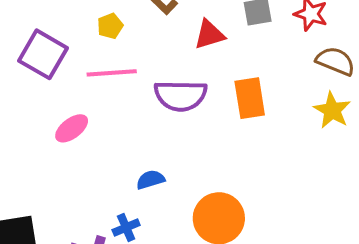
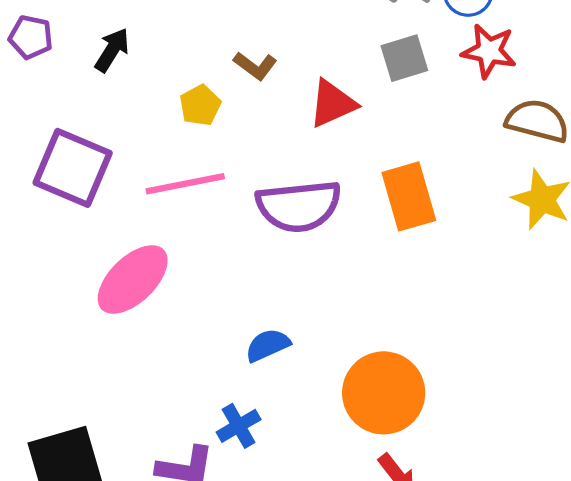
yellow pentagon: (110, 26) -> (200, 105), moved
pink ellipse: (72, 128) -> (133, 280), size x1.4

